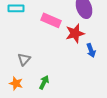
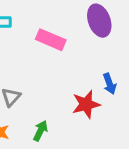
red star: (75, 33) -> (86, 104), moved

